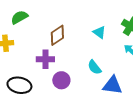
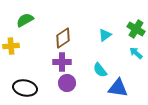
cyan triangle: (99, 32) -> (105, 35), turned 48
purple cross: (45, 59) -> (62, 62), moved

